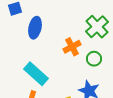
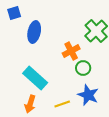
green circle: (94, 59) -> (83, 68), moved

